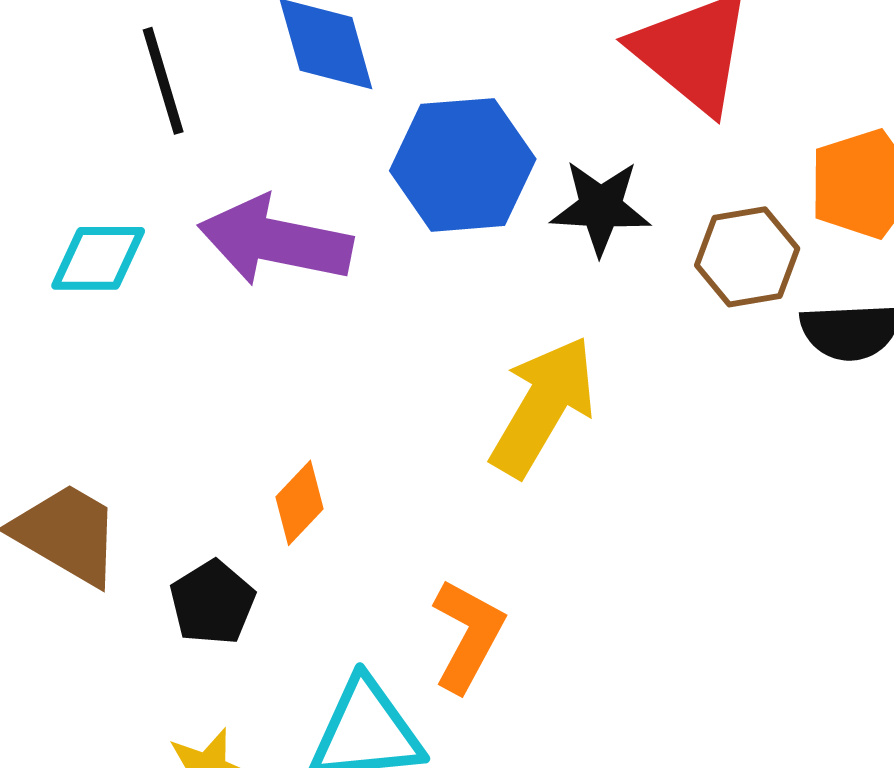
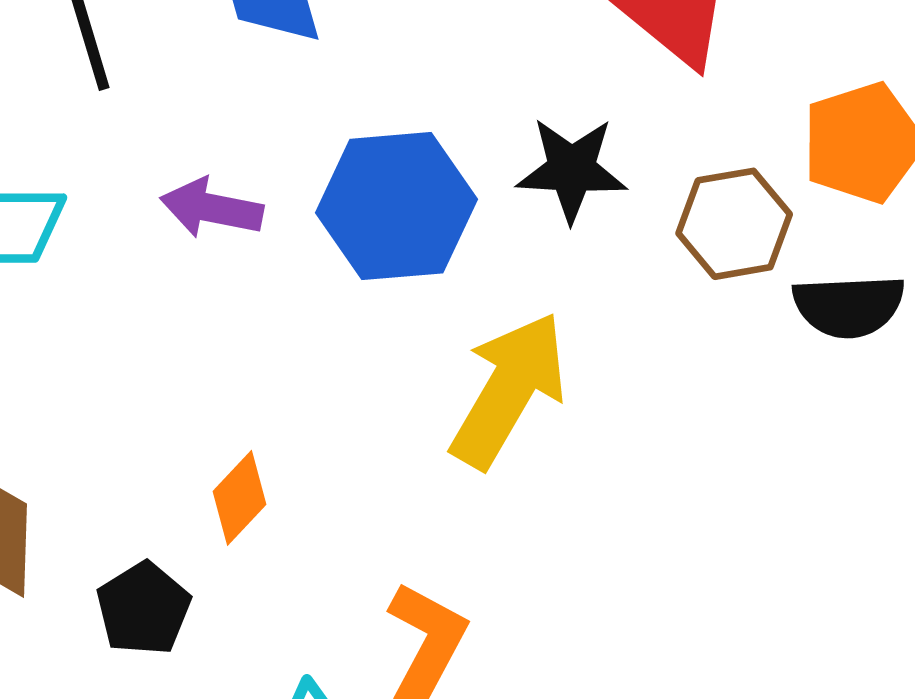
blue hexagon: (463, 165) -> (396, 206), moved
purple arrow: (275, 241) -> (212, 208), size x0.6

